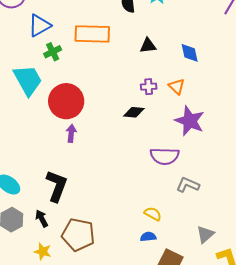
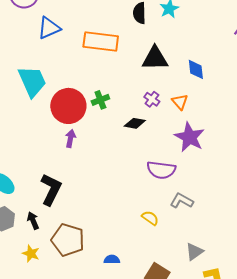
black triangle: (148, 46) -> (155, 58), size x1.6
green cross: (53, 52) -> (100, 100), moved
purple cross: (149, 87) -> (152, 99), turned 35
yellow semicircle: (153, 214) -> (150, 218), moved
blue semicircle: (148, 237) -> (112, 260), moved

